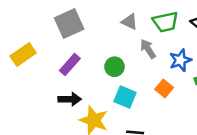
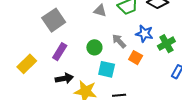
gray arrow: (148, 49) -> (119, 41), moved
yellow rectangle: (23, 55) -> (27, 64), moved
blue star: (180, 60) -> (144, 34), turned -30

